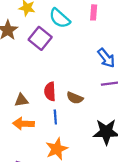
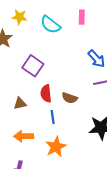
purple square: (40, 38) -> (33, 66), moved
orange arrow: (23, 124) -> (24, 136), moved

